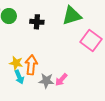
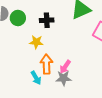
yellow star: (16, 63) -> (36, 42), moved
pink arrow: (61, 80) -> (65, 67), moved

